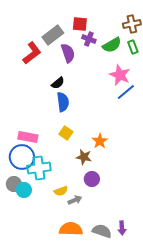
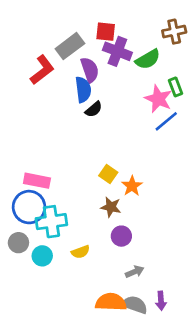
purple cross: (89, 39) -> (117, 51), size x1.5
green rectangle: (133, 47) -> (175, 87), moved
black semicircle: (58, 83) -> (94, 109), moved
blue semicircle: (63, 102) -> (83, 90), moved
yellow square: (66, 133) -> (108, 174), moved
cyan circle: (24, 190) -> (42, 256), moved
gray arrow: (75, 200) -> (135, 272), moved
orange semicircle: (71, 229) -> (111, 302), moved

